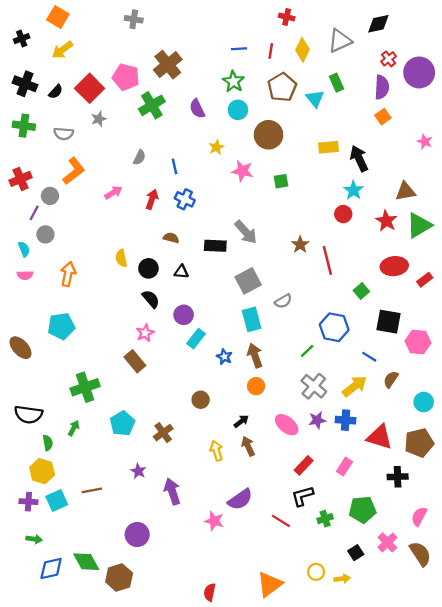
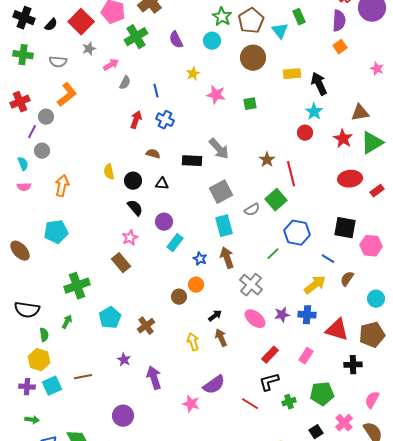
green star: (233, 82) -> (222, 17), moved
brown circle: (269, 135) -> (253, 58), moved
pink arrow: (113, 193) -> (111, 65), moved
green square: (361, 291) -> (276, 200), moved, size x1.5
orange circle: (256, 386) -> (196, 285), moved
gray cross: (314, 386) -> (251, 285), moved

